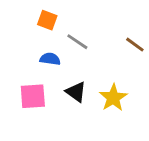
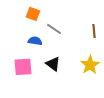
brown line: (135, 45) -> (94, 31), turned 48
yellow star: (113, 98) -> (90, 65), moved

